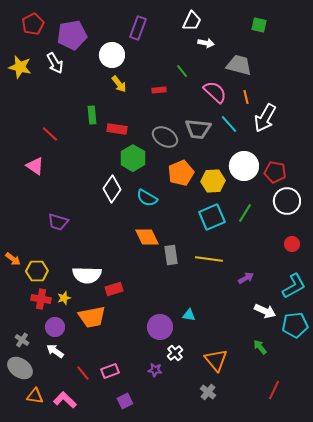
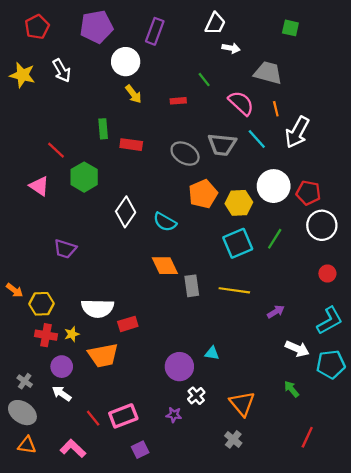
purple pentagon: (72, 35) -> (96, 27), moved
green hexagon: (133, 158) -> (84, 177), moved
pink rectangle: (110, 371) -> (123, 416), size x1.4
orange triangle: (35, 396) -> (27, 445), moved

